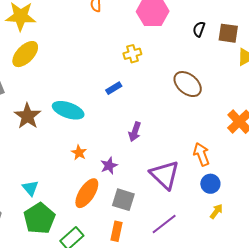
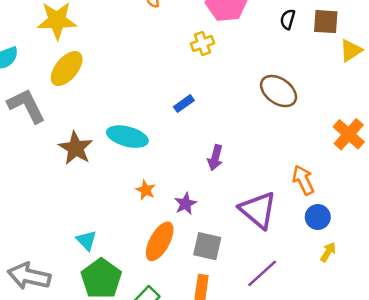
yellow cross: (132, 54) -> (202, 43), moved

